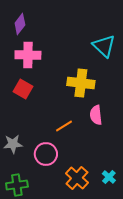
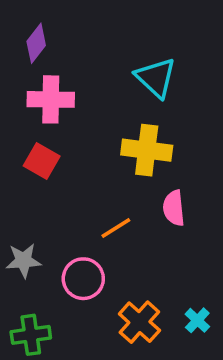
cyan triangle: (104, 46) -> (156, 78), moved

